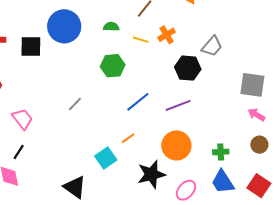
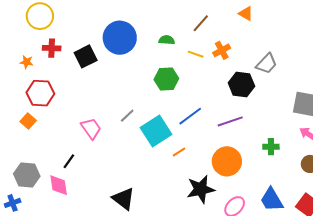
black square: (31, 47) -> (86, 56), turned -30
pink trapezoid: (22, 119) -> (91, 128), moved
green cross: (221, 152) -> (271, 147), moved
cyan square: (106, 158) -> (156, 131), moved, size x1.4

